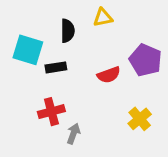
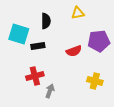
yellow triangle: (103, 18) -> (78, 13), moved
purple pentagon: (145, 60) -> (99, 41), turned -30
yellow cross: (140, 119) -> (95, 81), turned -35

